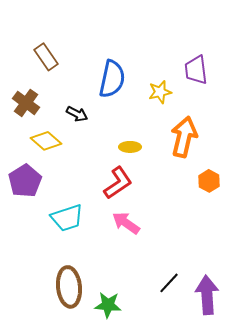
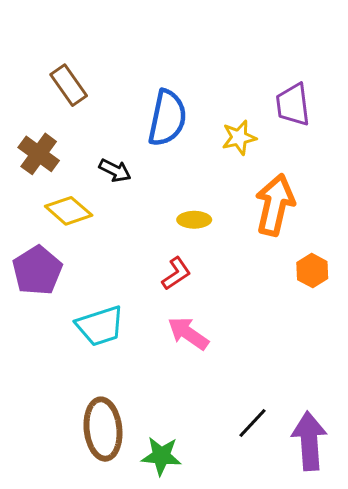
red L-shape: (118, 183) -> (176, 274), size x0.7

